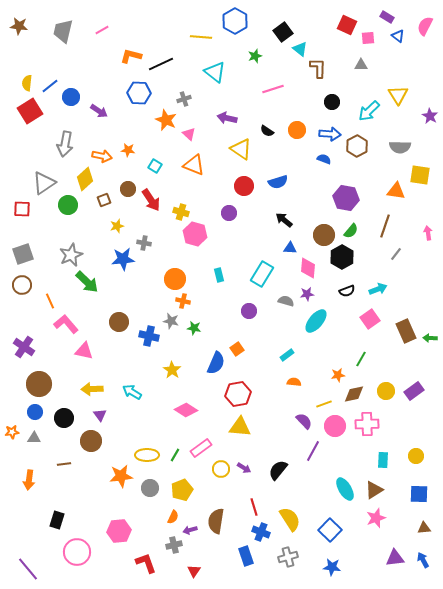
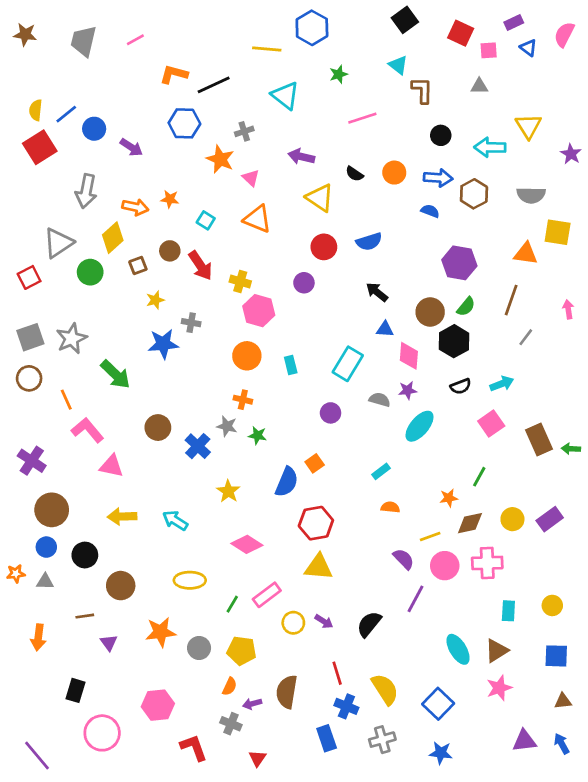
purple rectangle: (387, 17) -> (514, 22), turned -56
black square: (283, 32) -> (405, 20), moved
cyan arrow: (369, 111) -> (490, 147), turned 45
red square: (22, 209) -> (29, 277), turned -30
gray star: (71, 255) -> (72, 339), moved
orange circle: (175, 279) -> (247, 356), moved
blue cross: (149, 336) -> (198, 446), turned 30
purple triangle: (100, 415) -> (109, 643), moved
yellow ellipse: (147, 455) -> (190, 580), moved
yellow pentagon: (182, 490) -> (242, 651), turned 30
gray cross: (174, 545) -> (231, 724), turned 35

